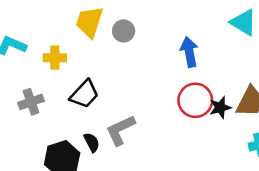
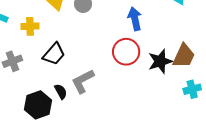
red circle: (195, 100) -> (126, 52), moved
black star: (220, 108) -> (160, 61), size x1.4

